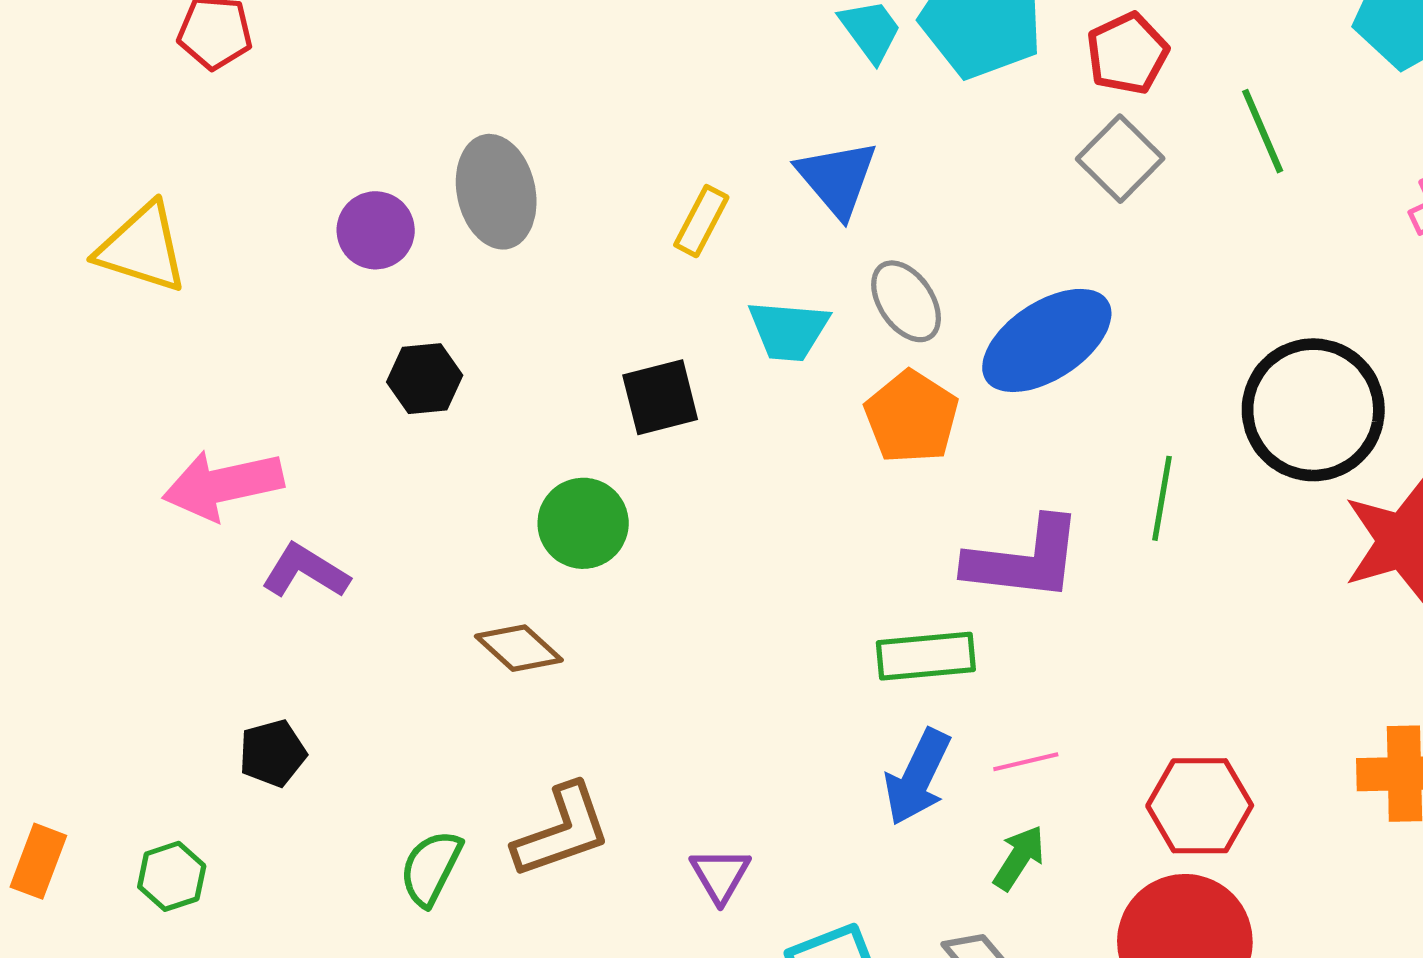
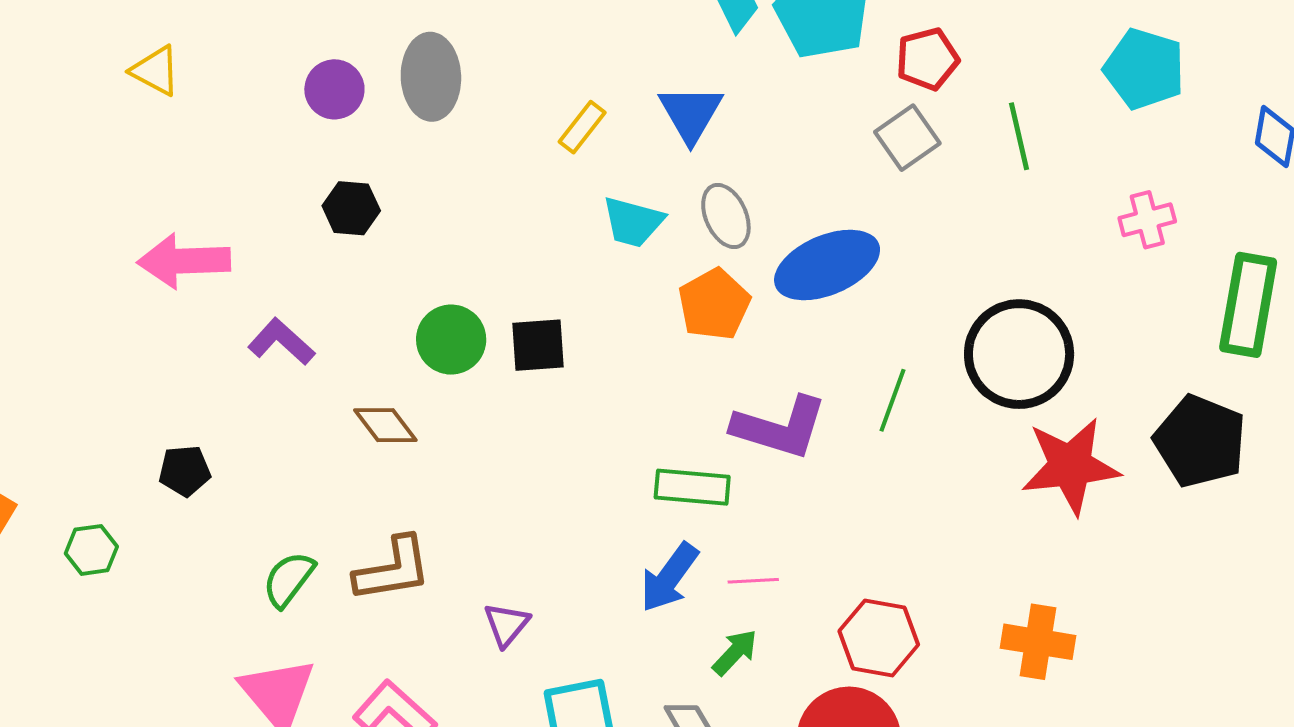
yellow triangle: (142, 248) -> (155, 71), size x0.7
black square: (660, 397) -> (538, 345), moved
purple L-shape: (305, 571) -> (281, 342), moved

